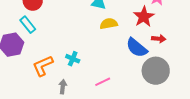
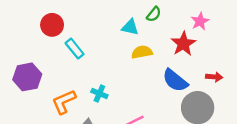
cyan rectangle: (28, 25) -> (75, 49), moved
red arrow: (159, 39) -> (214, 77), moved

